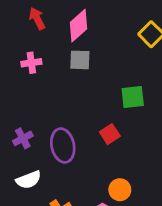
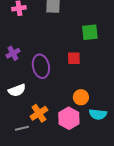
red square: (110, 134) -> (74, 58), turned 32
purple cross: (23, 138) -> (13, 53), moved

